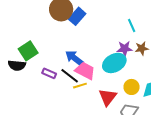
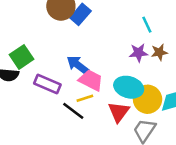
cyan ellipse: (114, 63) -> (129, 87), moved, turned 45
purple rectangle: (49, 73) -> (47, 84), size x1.5
black line: (70, 76) -> (73, 111), moved
yellow circle: (132, 87) -> (148, 99), size x1.5

